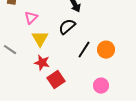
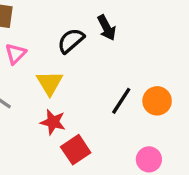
pink triangle: (31, 18) -> (16, 54), moved
black semicircle: (67, 27) -> (71, 41), moved

